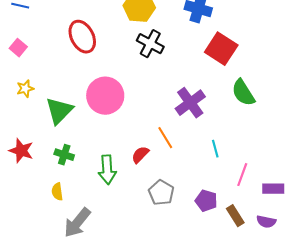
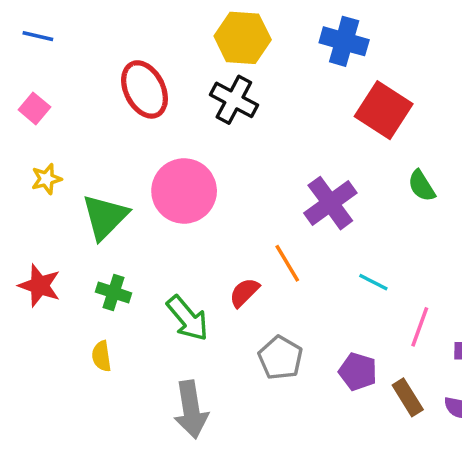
black cross: (150, 44) -> (234, 100), moved
green semicircle: (243, 93) -> (421, 186), size x0.7
cyan line: (215, 149) -> (373, 282), turned -48
green arrow: (107, 170) -> (188, 318), turned -36
gray arrow: (77, 223) -> (191, 409), moved, turned -48

